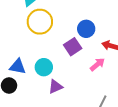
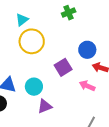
blue circle: (86, 29) -> (87, 50), moved
pink arrow: (97, 64) -> (87, 86), turned -119

